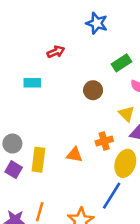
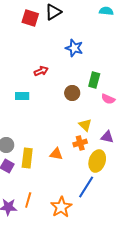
green rectangle: (122, 63) -> (94, 80), turned -42
brown circle: (93, 90) -> (72, 93), moved
yellow triangle: (127, 114) -> (85, 125), moved

